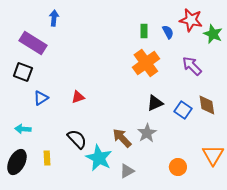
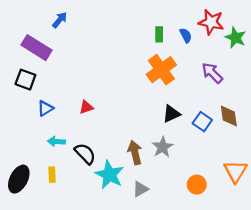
blue arrow: (54, 18) -> (60, 20), turned 35
cyan arrow: (23, 129) -> (56, 141), moved
brown arrow: (122, 138) -> (135, 153), turned 30

